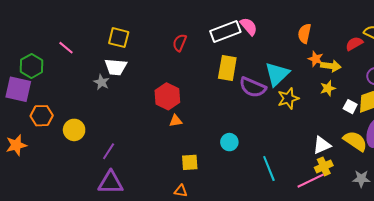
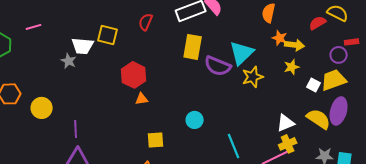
yellow square: (119, 38) -> (108, 35), moved
pink line: (66, 48) -> (34, 27), turned -56
purple line: (109, 151) -> (76, 129), turned -36

